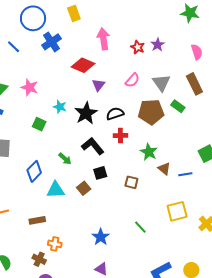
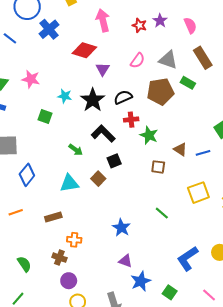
pink semicircle: (197, 52) -> (190, 25), moved
gray triangle: (161, 83) -> (168, 60), turned -30
green star: (149, 152) -> (149, 135), moved
blue diamond: (34, 171) -> (27, 175), moved
brown square: (131, 182) -> (158, 167), moved

